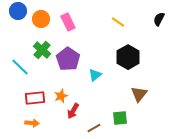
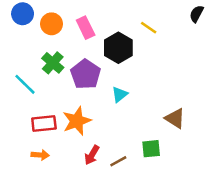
black semicircle: (159, 19) -> (197, 14), moved
black hexagon: (128, 57) -> (118, 48), moved
brown triangle: (139, 94) -> (175, 118), turned -36
orange star: (61, 96) -> (77, 121), size x1.6
red arrow: (73, 111) -> (92, 155), moved

